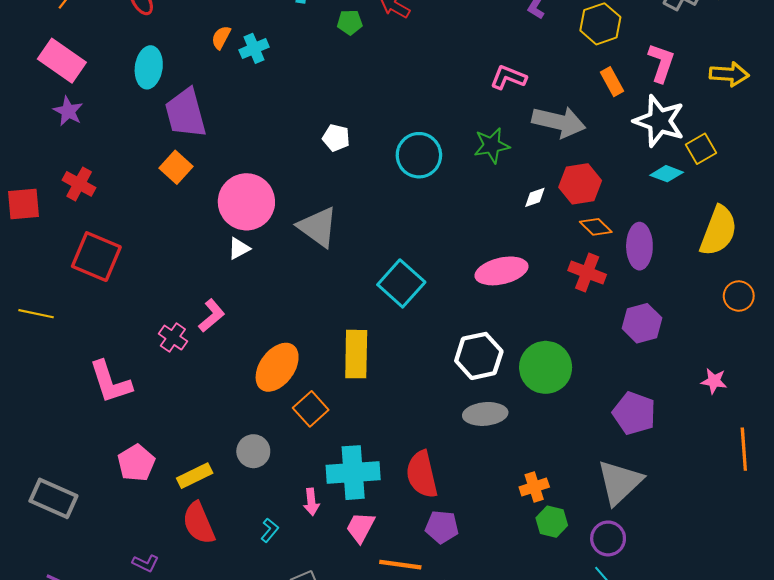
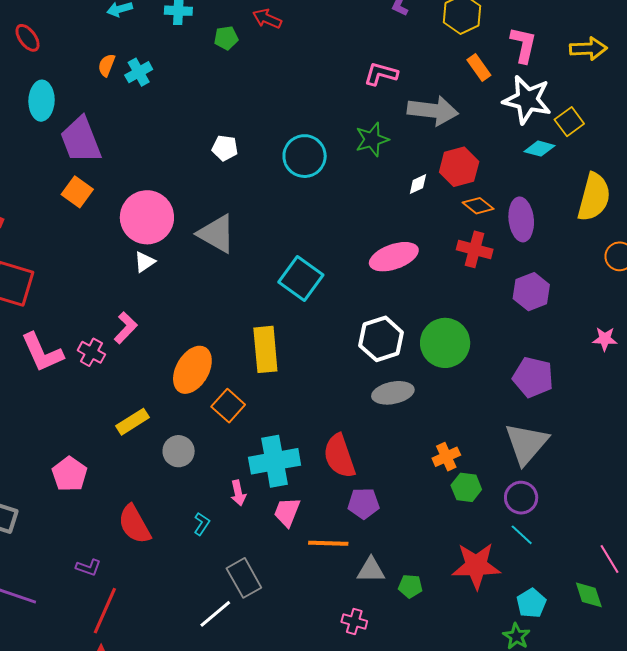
pink L-shape: (110, 382) -> (42, 353), moved
yellow rectangle: (195, 476) -> (132, 422), moved

